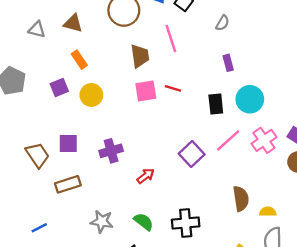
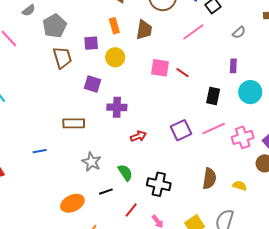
pink line: (171, 38) -> (193, 32), turned 55
brown trapezoid: (140, 56) -> (144, 30), moved
cyan circle: (250, 99) -> (250, 92), moved
purple square: (68, 144) -> (92, 84), moved
brown trapezoid: (38, 155) -> (62, 58), moved
yellow semicircle: (268, 212) -> (240, 186), moved

